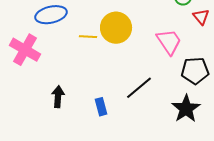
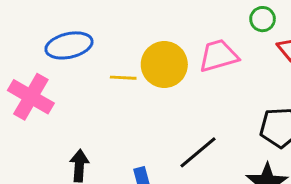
pink trapezoid: (169, 42) -> (219, 56), moved, turned -72

